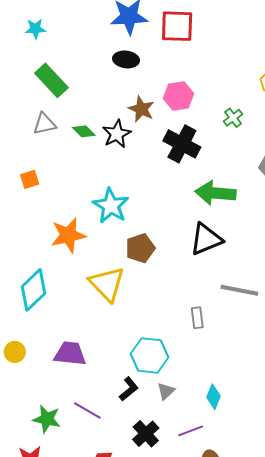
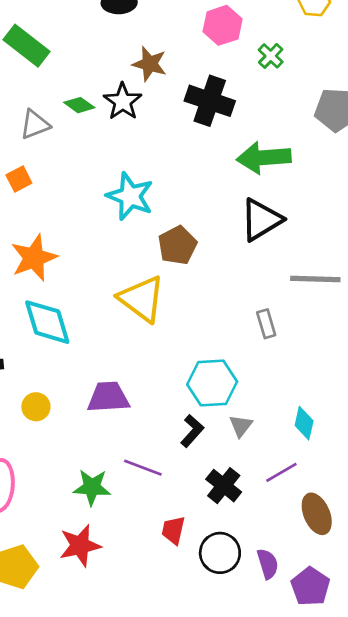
pink hexagon: (178, 96) -> (223, 25), moved
gray triangle: (44, 124) -> (35, 125), moved
orange star: (68, 235) -> (34, 258), moved
cyan diamond: (33, 290) -> (47, 322), turned -54

